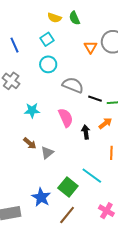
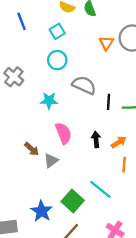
blue line: (14, 45) -> (22, 21), moved
black line: (95, 99) -> (109, 102), turned 72
cyan star: (32, 110) -> (49, 100), moved
pink semicircle: (66, 118) -> (63, 133), moved
orange arrow: (105, 123) -> (119, 142), moved

